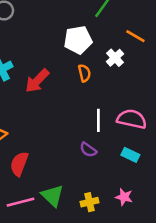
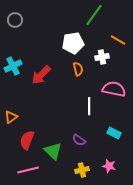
white cross: (115, 58) -> (102, 57), turned 32
pink semicircle: (132, 119) -> (114, 89), moved
purple semicircle: (88, 150) -> (79, 140), moved
green triangle: (52, 196) -> (53, 151), moved

